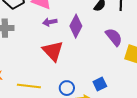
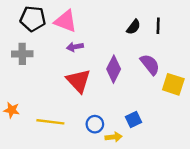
purple diamond: (76, 26) -> (114, 69), moved

